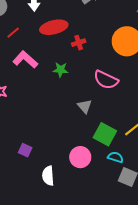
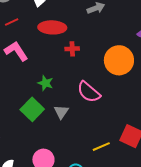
green star: (61, 70) -> (45, 83), moved
green square: (105, 134) -> (32, 109), moved

